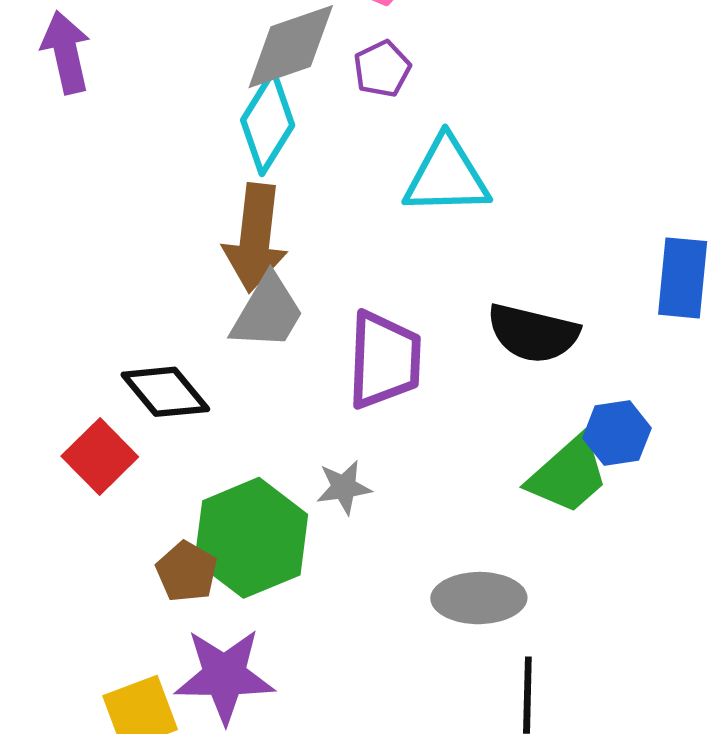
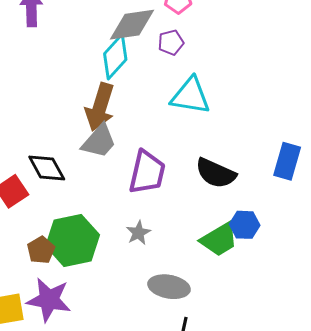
gray star: (344, 487) -> (138, 233), moved, turned -30

